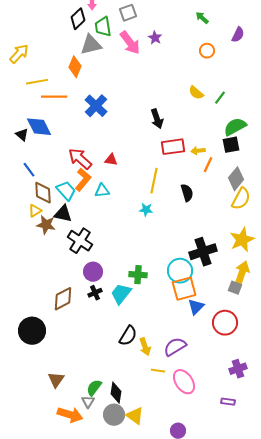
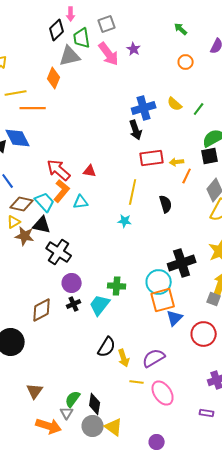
blue cross: (96, 106) -> (144, 108), moved, turned 30
brown diamond: (43, 193) -> (22, 204), turned -75

